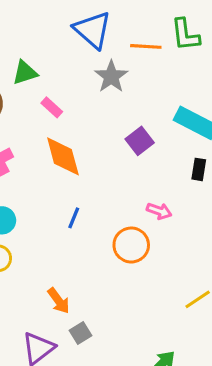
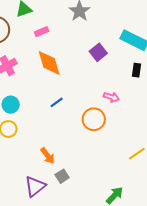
pink rectangle: (52, 107) -> (42, 32), turned -64
blue line: (74, 218) -> (57, 102), turned 32

